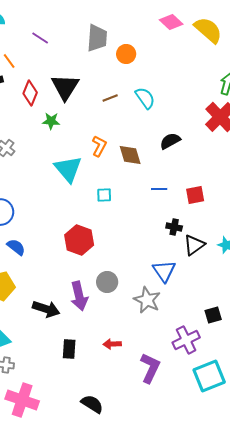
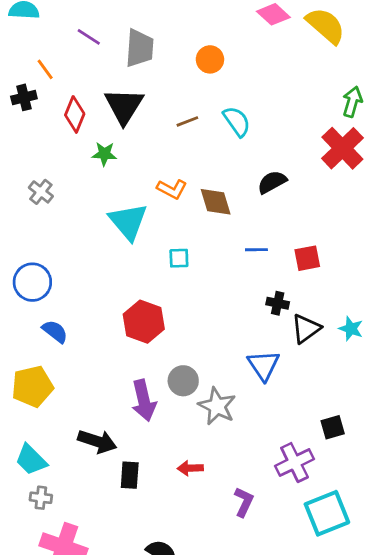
gray trapezoid: (97, 38) -> (140, 48), moved
orange L-shape: (99, 146) -> (172, 189), turned 90
gray star: (147, 300) -> (217, 406), moved
black arrow: (46, 309) -> (97, 441), moved
purple L-shape: (150, 368) -> (244, 502), size x0.7

